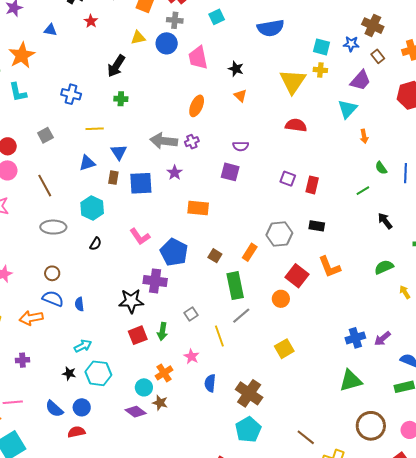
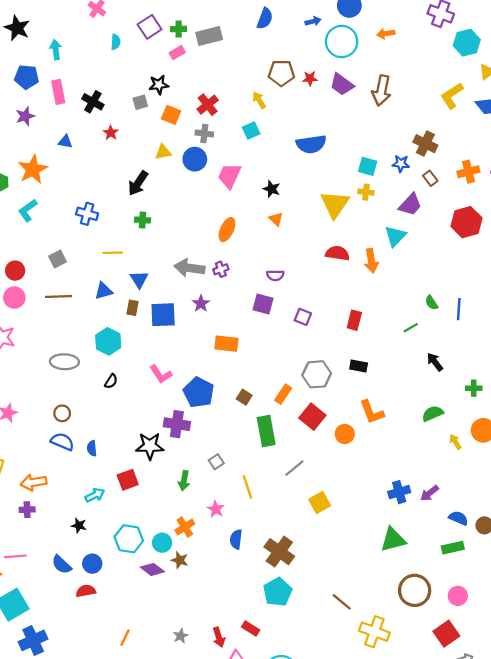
pink trapezoid: (198, 58) -> (230, 176), turned 35
cyan L-shape: (18, 92) -> (28, 210), turned 65
orange arrow: (364, 136) -> (371, 261), moved, size x1.5
purple square: (288, 179) -> (303, 317), moved
brown line: (45, 186) -> (59, 296), moved, turned -65
red square: (297, 276) -> (312, 417), moved
orange circle: (281, 299) -> (345, 434), moved
gray line: (241, 316) -> (294, 468), moved
orange arrow: (31, 318) -> (33, 482), moved
red square: (138, 335) -> (128, 480), moved
cyan hexagon: (98, 373) -> (129, 539), moved

